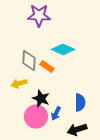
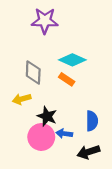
orange rectangle: (47, 66) -> (67, 79), moved
blue arrow: (56, 113) -> (64, 134), turned 72

